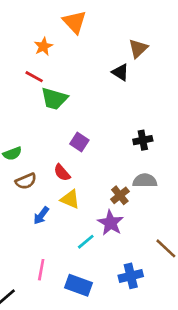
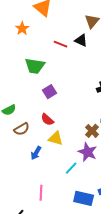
red line: (34, 77) -> (60, 44), moved
purple square: (79, 142) -> (50, 92), moved, turned 32
blue rectangle: (79, 285) -> (84, 198), moved

